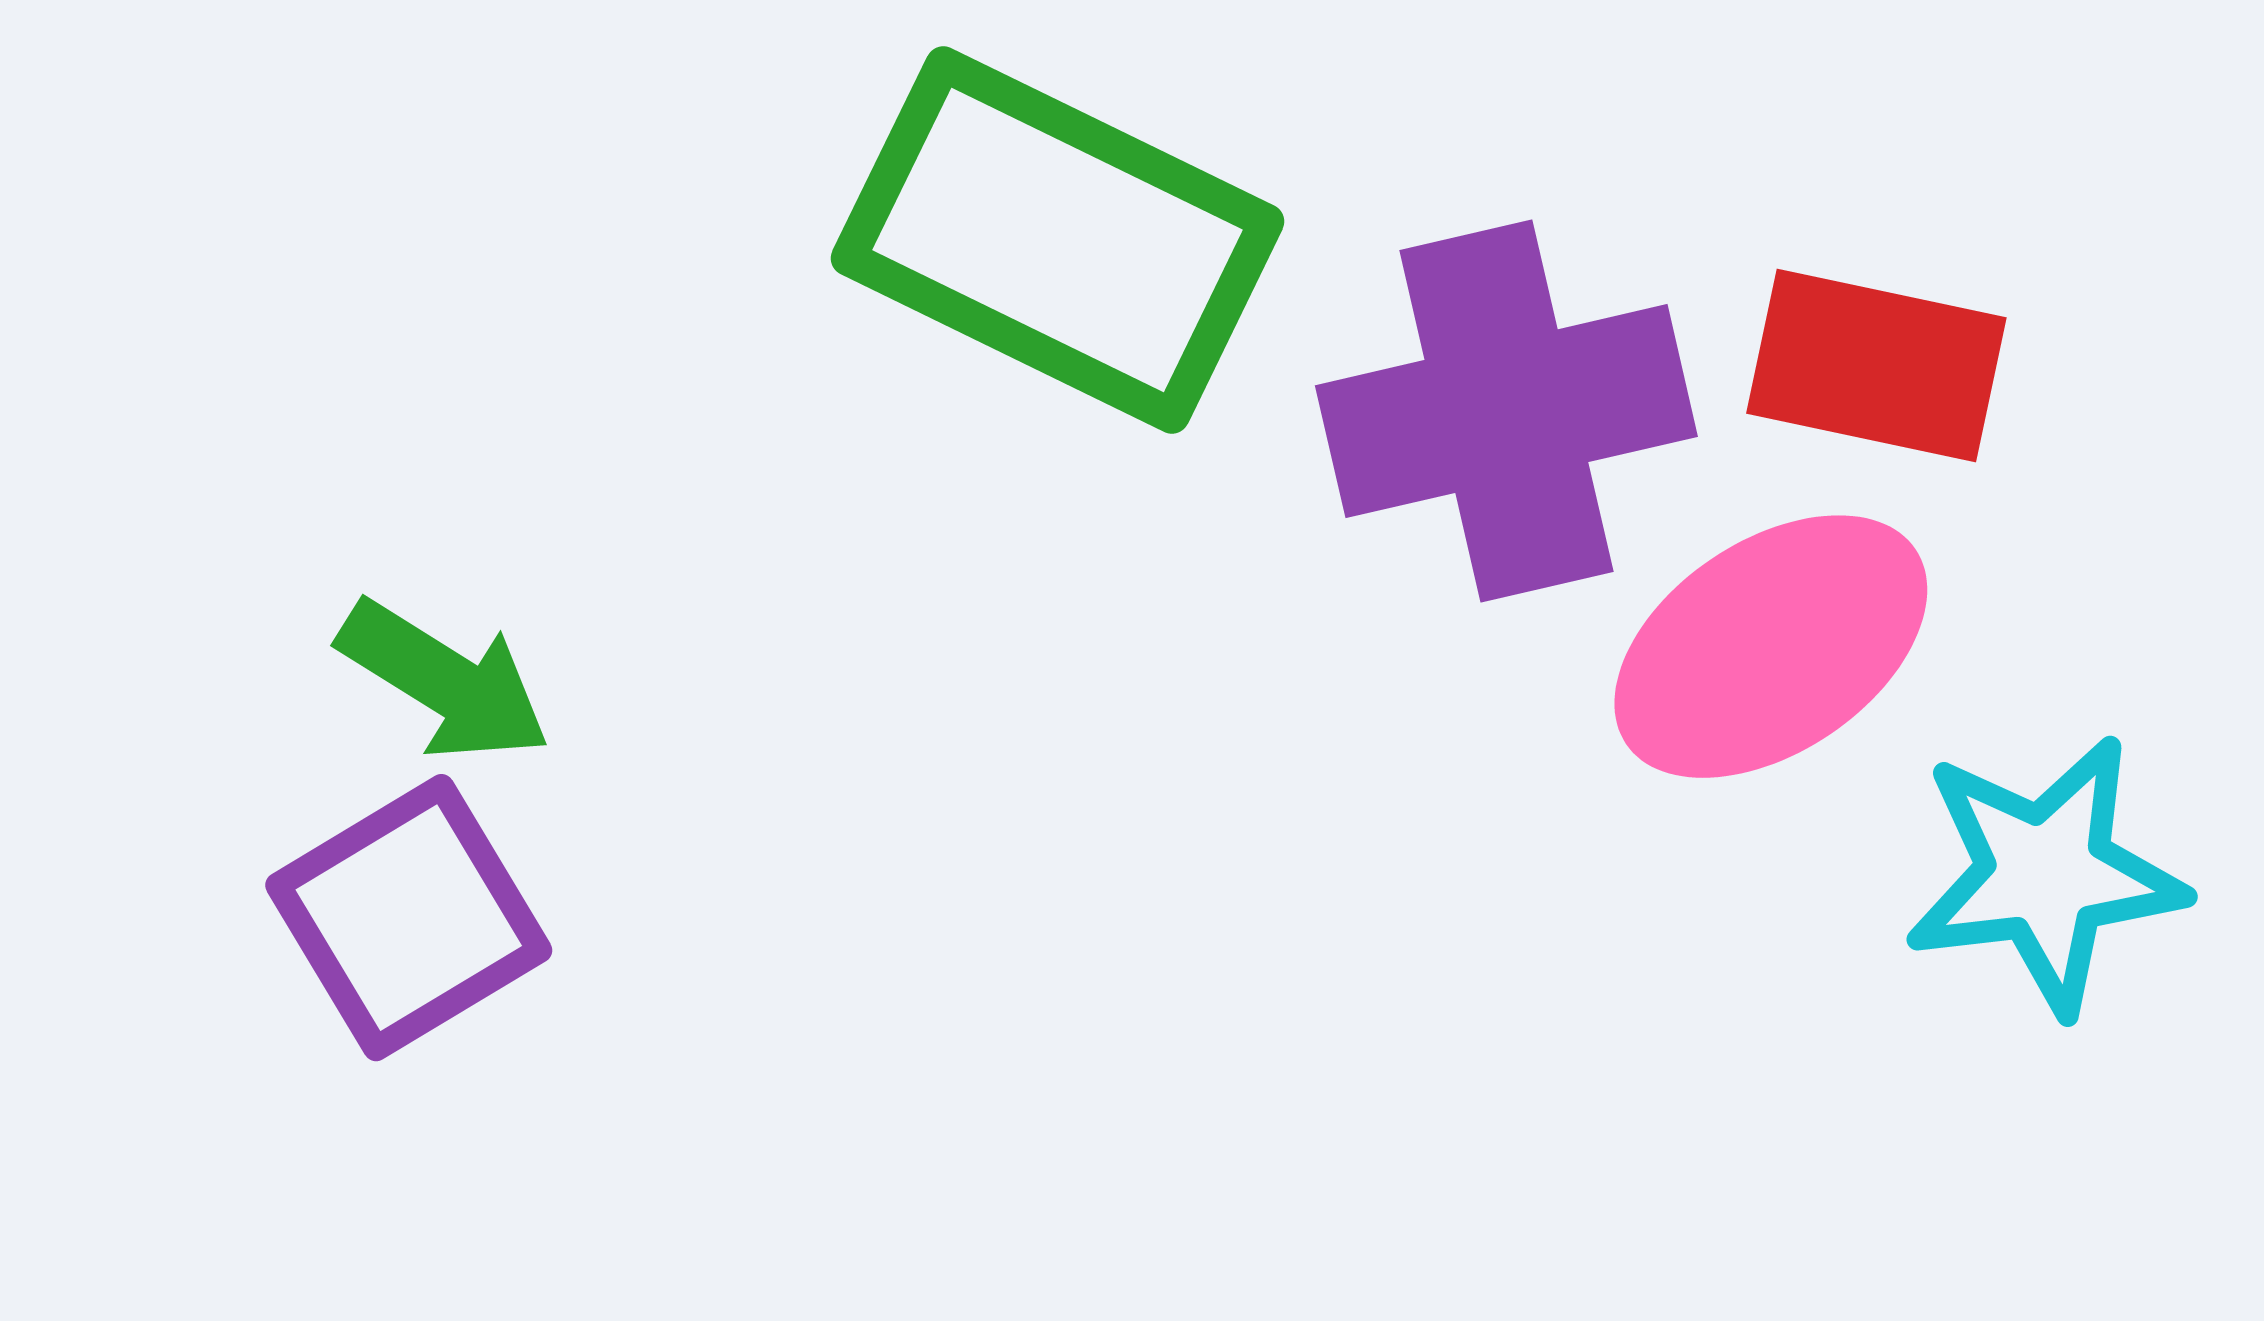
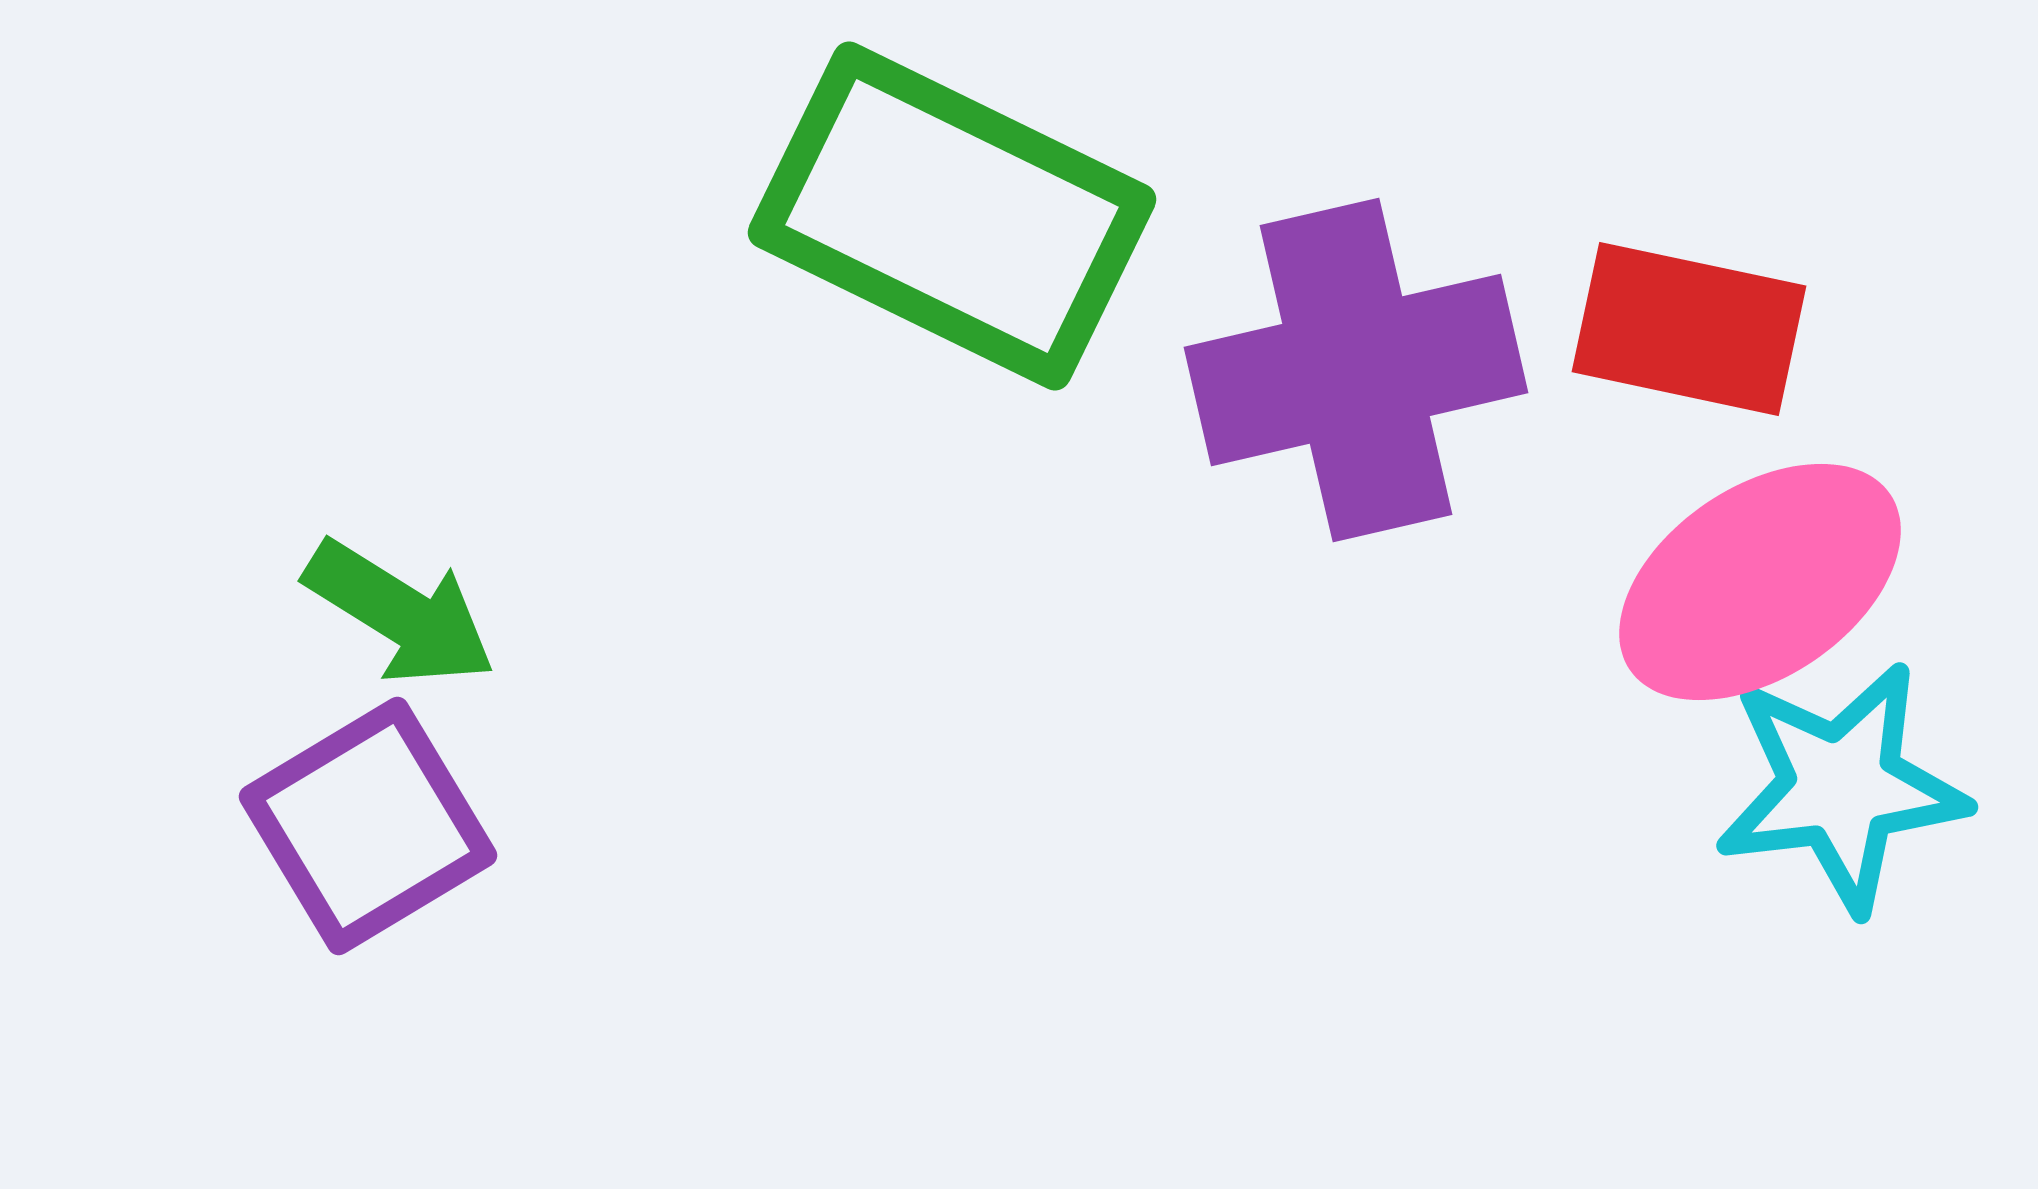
pink ellipse: (1771, 647) -> (1760, 582), moved

